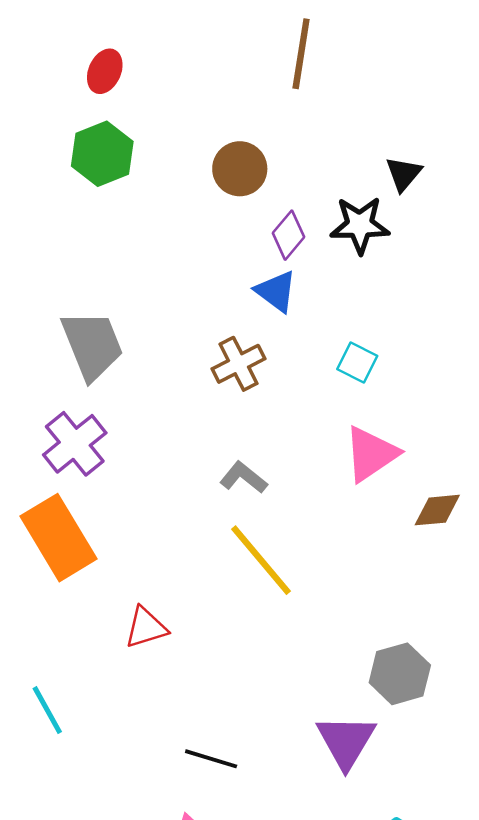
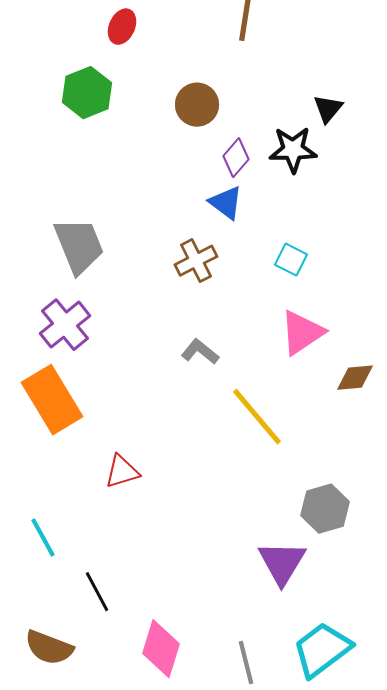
red ellipse: (105, 71) -> (122, 27), moved
yellow line: (261, 560) -> (257, 417), moved
black line: (211, 759) -> (97, 592), moved, turned 45

